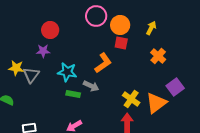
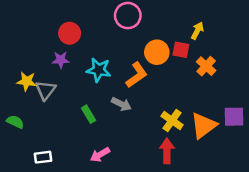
orange circle: (120, 25) -> (157, 52), moved
red square: (121, 43) -> (181, 50), moved
cyan star: (67, 72) -> (99, 70), moved
purple square: (175, 87) -> (234, 117), moved, turned 36
green rectangle: (73, 94) -> (89, 114), moved, turned 48

